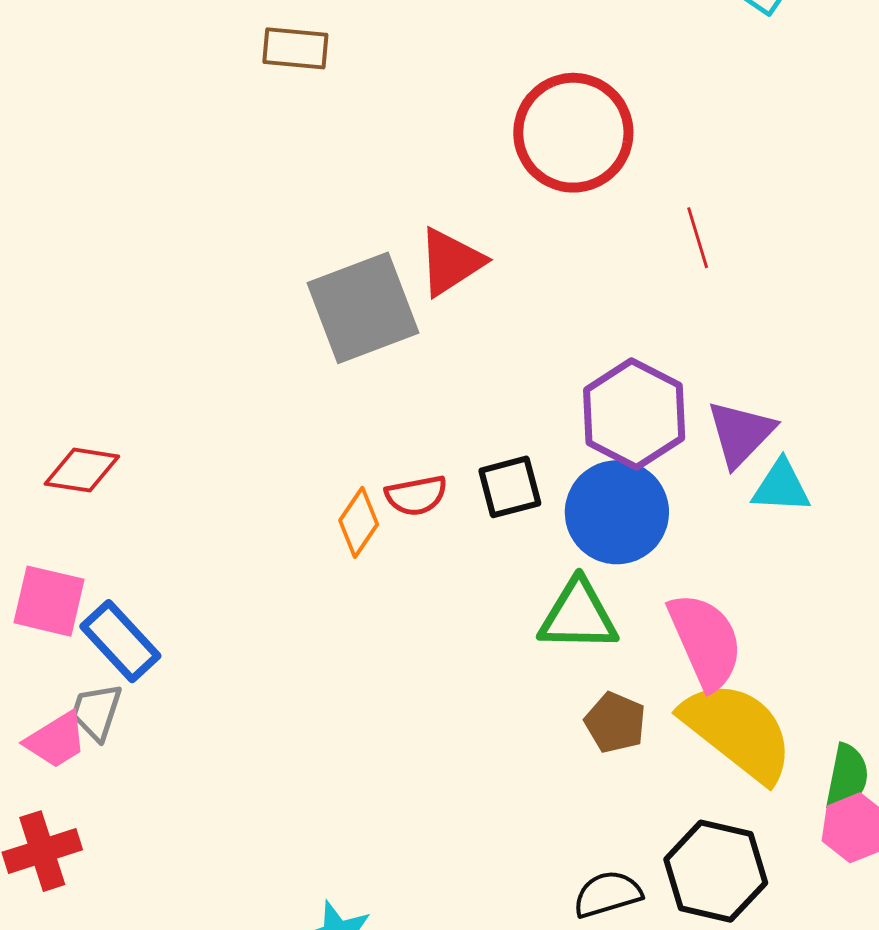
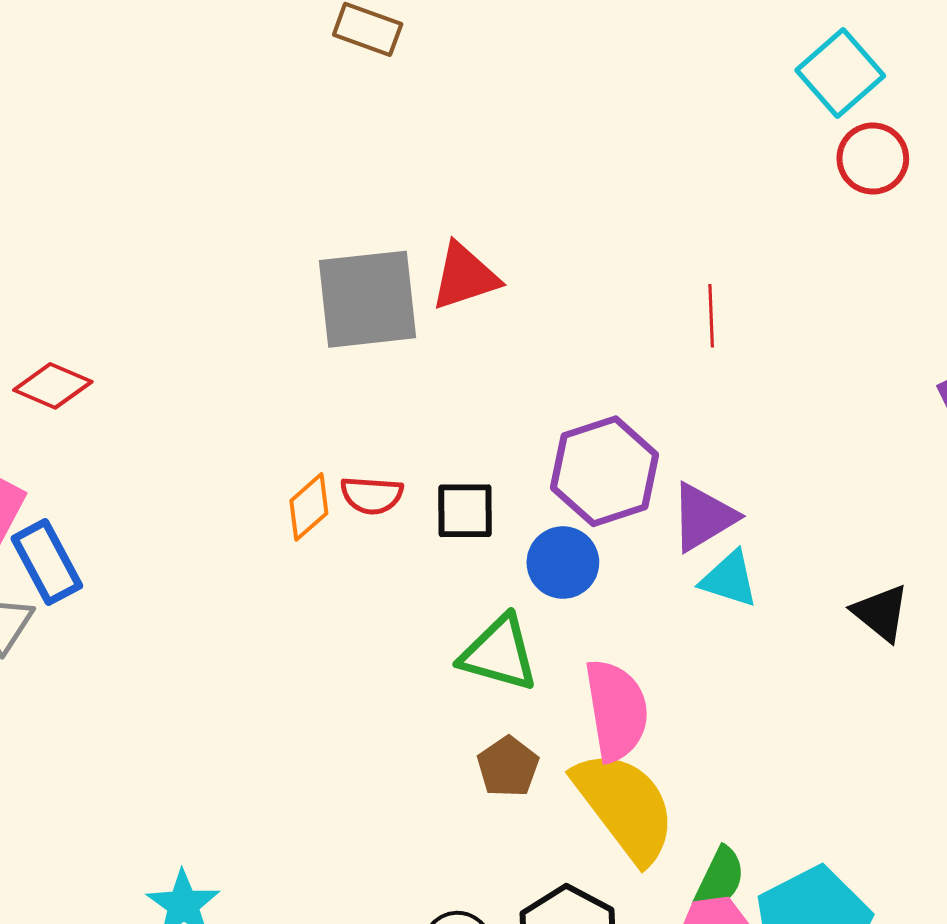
red circle: (573, 133) -> (873, 159), moved, size x0.6
blue circle: (617, 512) -> (563, 563), size x0.7

